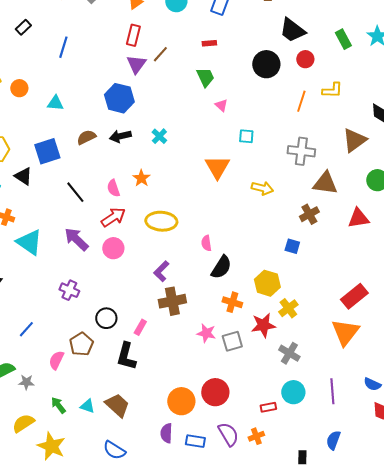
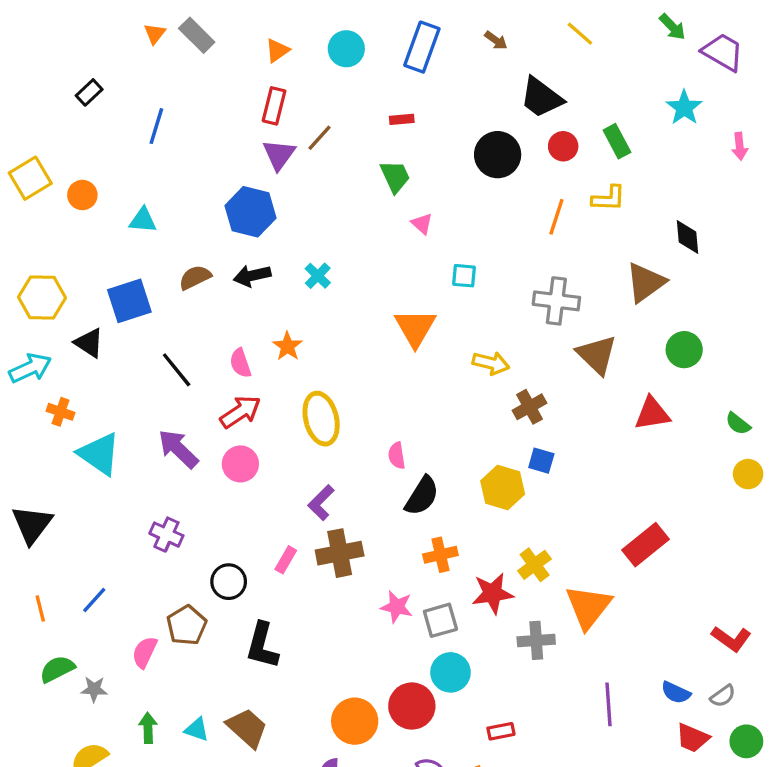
green rectangle: (343, 39) -> (617, 141), moved
brown triangle: (325, 183) -> (597, 355), turned 36
brown cross: (309, 214) -> (530, 407), moved
yellow ellipse: (161, 221) -> (321, 419), turned 72
yellow hexagon: (267, 283) -> (503, 487), moved
orange cross: (232, 302) -> (440, 555), turned -30
pink rectangle: (140, 327) -> (286, 560), moved
orange triangle: (345, 332) -> (588, 607), moved
gray cross: (289, 353) -> (536, 640), turned -35
cyan circle: (293, 392) -> (451, 672), moved
green arrow: (58, 405) -> (148, 728), turned 36

